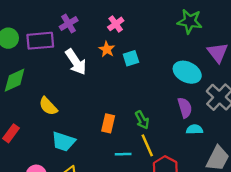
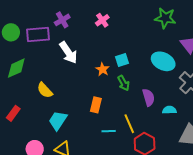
orange star: (107, 49) -> (103, 69), moved
cyan square: (131, 58) -> (122, 60), moved
purple semicircle: (185, 108) -> (149, 97), moved
green arrow: (142, 120) -> (124, 83), moved
cyan trapezoid: (63, 142) -> (58, 120), turned 105

